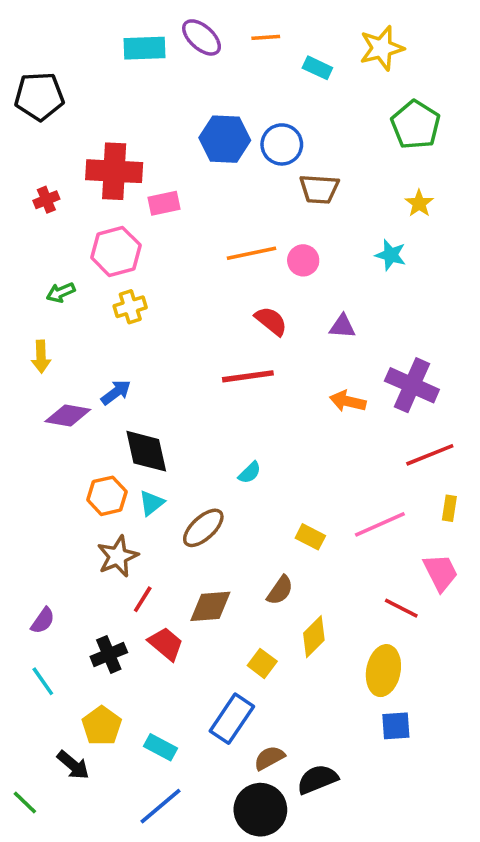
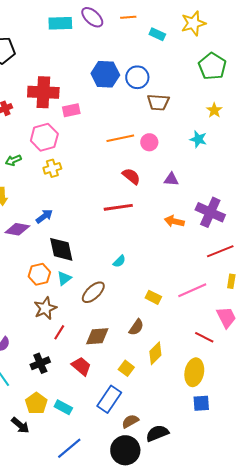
red trapezoid: (166, 644) -> (81, 366), moved
cyan rectangle: (161, 747) -> (63, 407), moved

